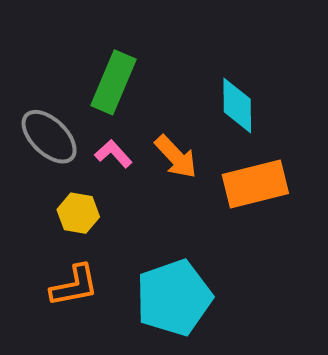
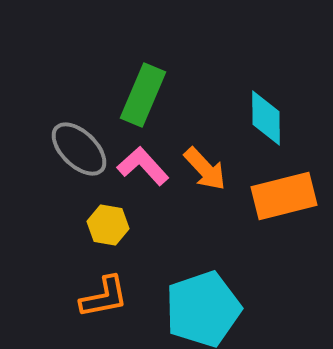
pink L-shape: (113, 154) -> (143, 166), size x1.4

